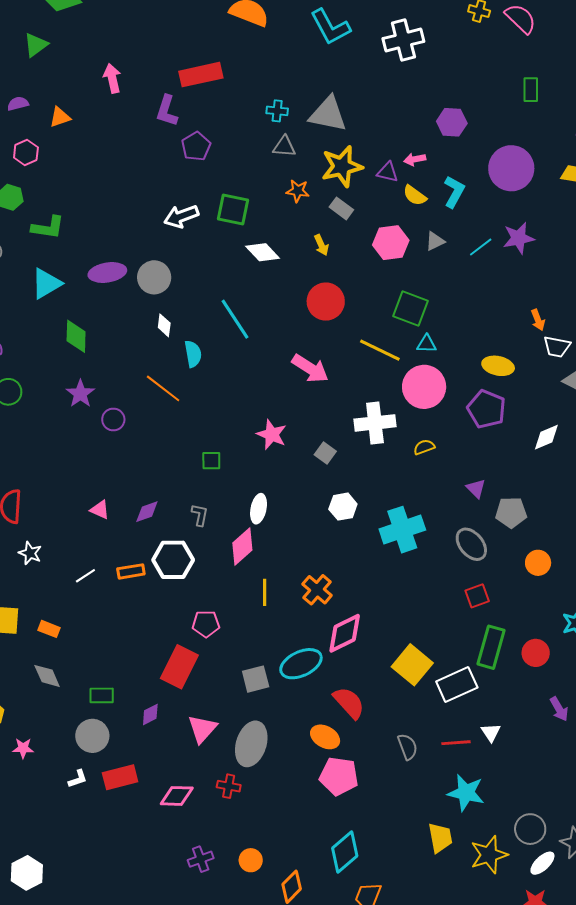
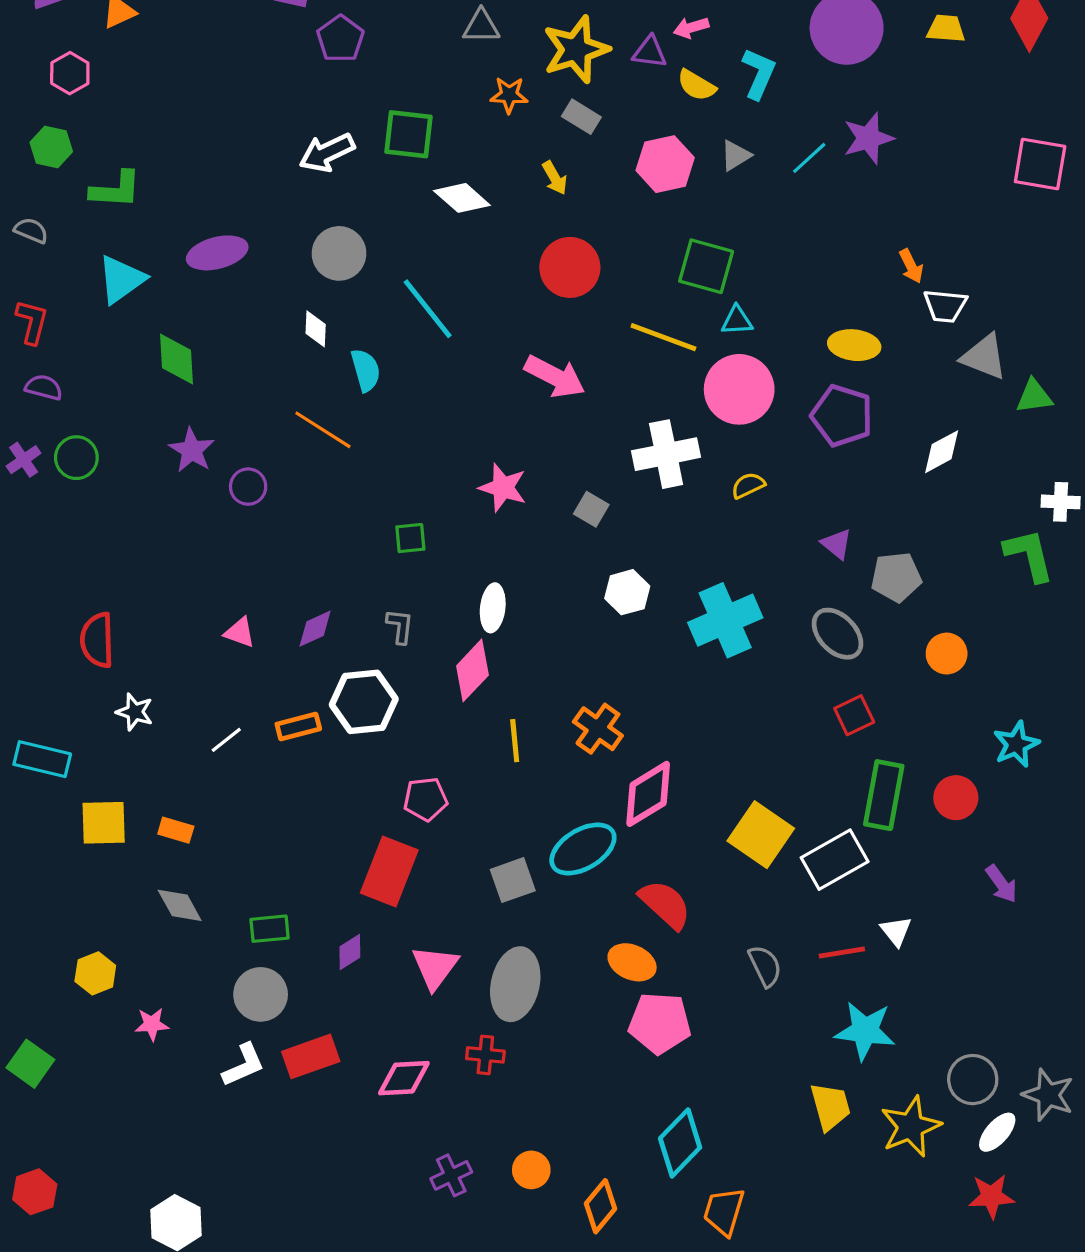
gray circle: (154, 277) -> (339, 253), moved
white L-shape: (78, 779) -> (244, 1065), size x1.4

